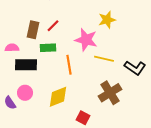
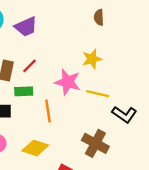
yellow line: (104, 59) -> (98, 94), moved
brown cross: (110, 93) -> (95, 143), turned -30
yellow diamond: (58, 97) -> (35, 148), turned 40

